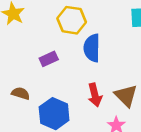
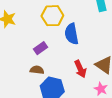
brown semicircle: (21, 93) -> (37, 70), moved

